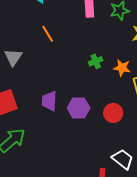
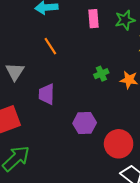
purple trapezoid: (49, 101) -> (47, 94), moved
red circle: (113, 113) -> (119, 144), moved, size x1.4

